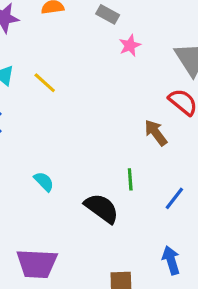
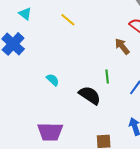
yellow line: (45, 83) -> (68, 20), moved

